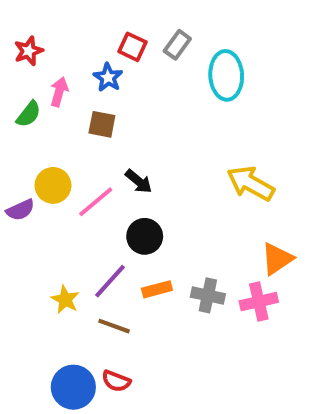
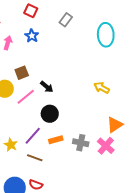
red square: (132, 47) -> (31, 11), moved
cyan ellipse: (226, 75) -> (106, 35), moved
brown square: (102, 124) -> (22, 73), moved, turned -32
yellow arrow: (251, 183) -> (102, 88), size x0.7
pink cross: (259, 302) -> (106, 146), turned -36

